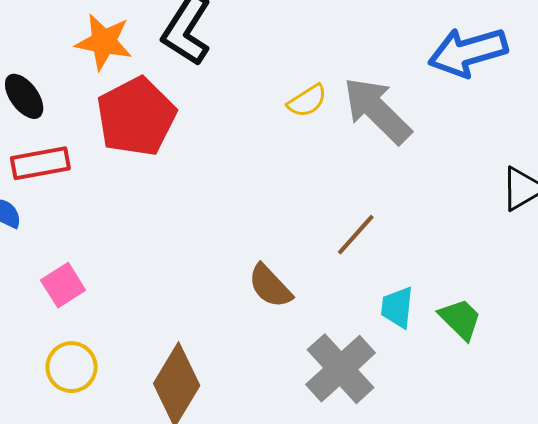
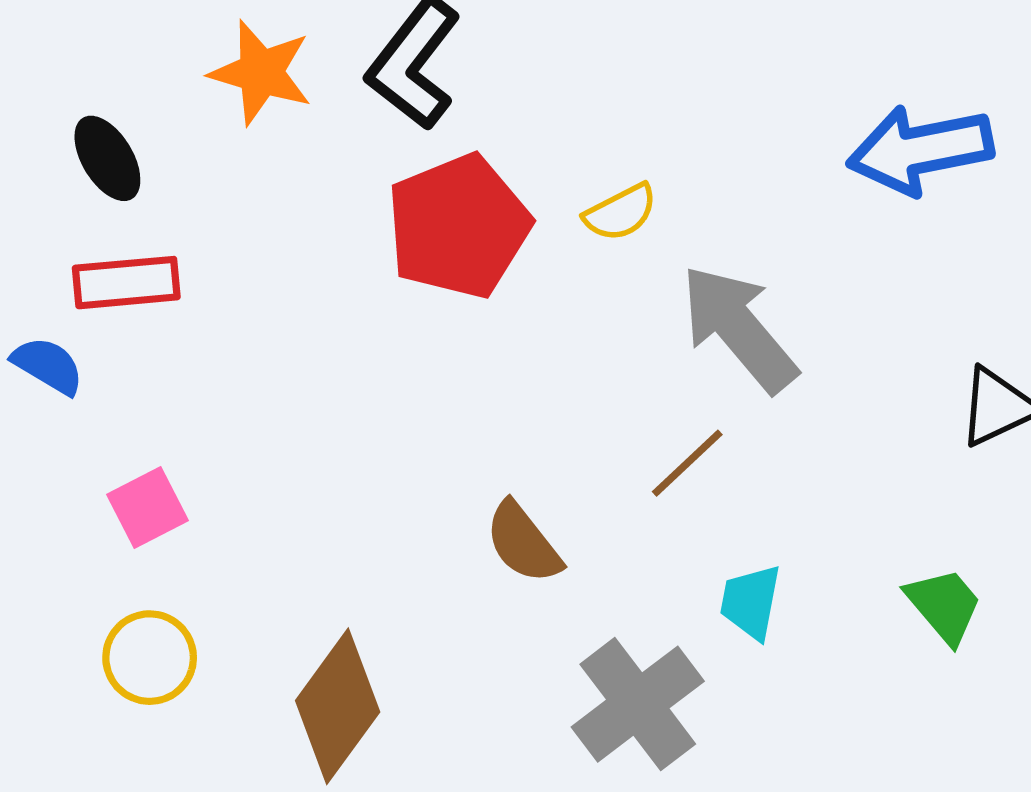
gray arrow: (377, 110) -> (739, 328), moved
red pentagon: (136, 117) -> (458, 226), moved
green trapezoid: (460, 319) -> (944, 605), moved

